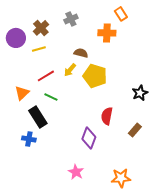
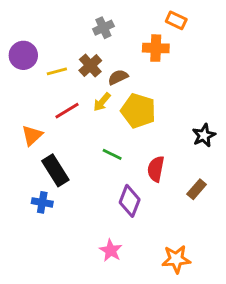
orange rectangle: (121, 14) -> (176, 20), turned -32
brown cross: (41, 28) -> (90, 66), moved
brown semicircle: (81, 53) -> (118, 77), turned -40
green line: (51, 97) -> (112, 154), moved

